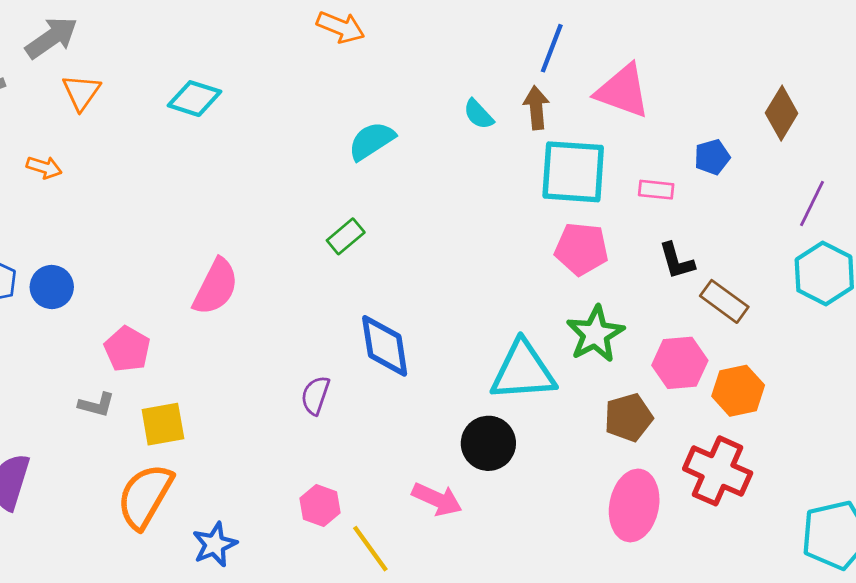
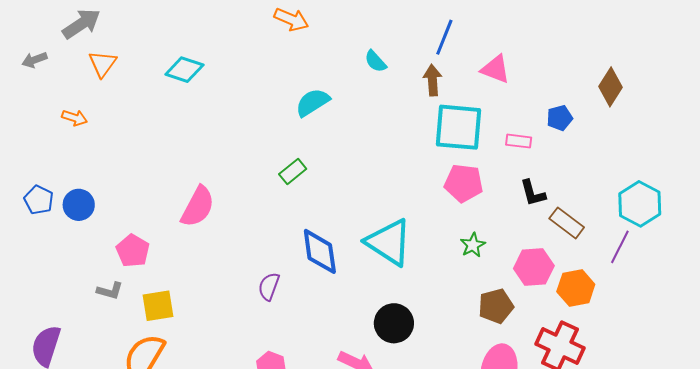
pink triangle: (623, 91) -> (495, 69), size x0.7
cyan semicircle: (479, 114) -> (375, 61), moved
purple line: (812, 203) -> (620, 247), moved
green star: (595, 334) -> (473, 245), size x0.6
cyan triangle: (523, 371) -> (389, 242), moved, turned 36

